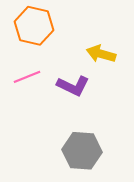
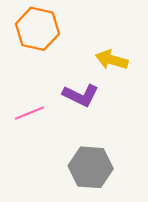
pink line: (27, 77) -> (30, 113), moved

